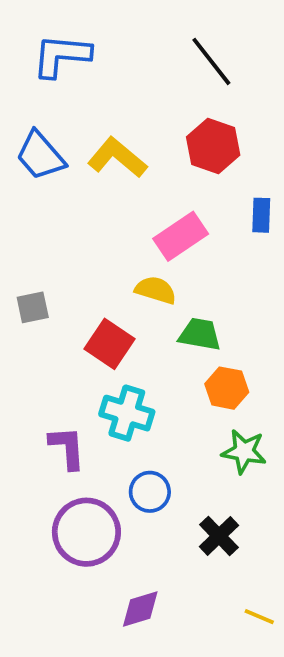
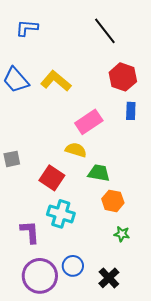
blue L-shape: (61, 56) -> (27, 28), size x0.7
red hexagon: (213, 146) -> (123, 77), moved
green star: (244, 451) -> (122, 234), size x0.7
blue circle: (150, 492) -> (73, 266), moved

